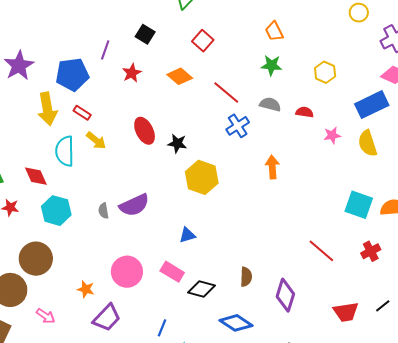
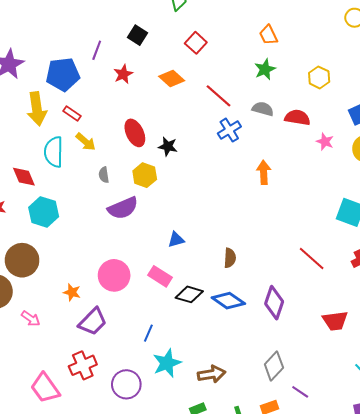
green star: (271, 65) -> (265, 69), turned -30
red semicircle: (305, 112) -> (297, 118), size x1.4
pink star: (332, 135) -> (325, 142), turned 30
yellow hexagon: (202, 177) -> (145, 175), moved, size x0.7
gray semicircle: (103, 211) -> (104, 175), moved
brown semicircle: (246, 277) -> (230, 258), moved
blue diamond: (236, 323) -> (228, 301), moved

